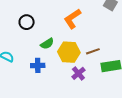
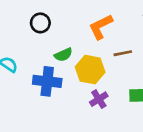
brown line: (93, 51) -> (123, 53), moved
blue cross: (38, 65) -> (47, 81), size x1.5

